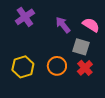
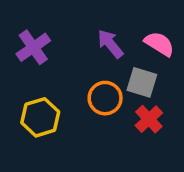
purple cross: (25, 17) -> (33, 47), moved
orange circle: (57, 66) -> (105, 98), moved

